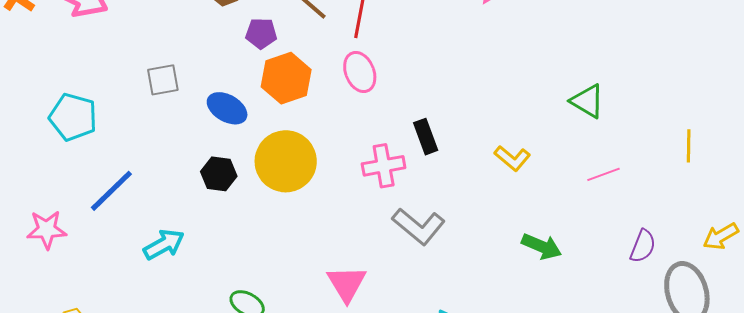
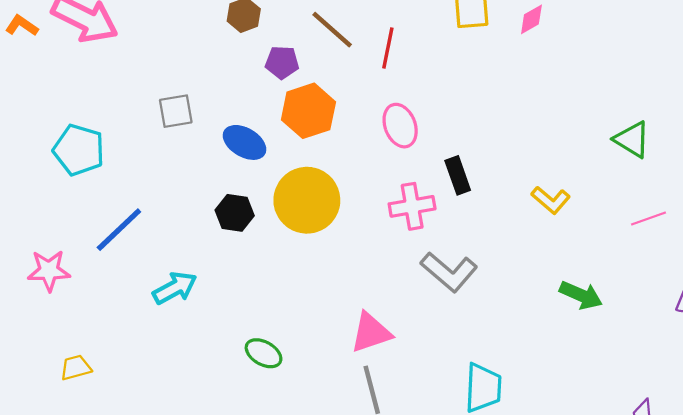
pink ellipse: (360, 72) -> (400, 126), moved
pink triangle: (347, 284) -> (371, 333), turned 42

